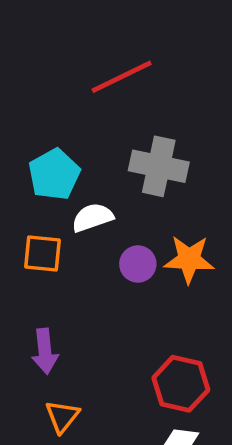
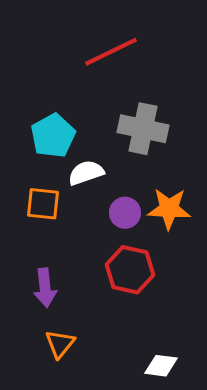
red hexagon: (181, 384) -> (130, 270), moved

